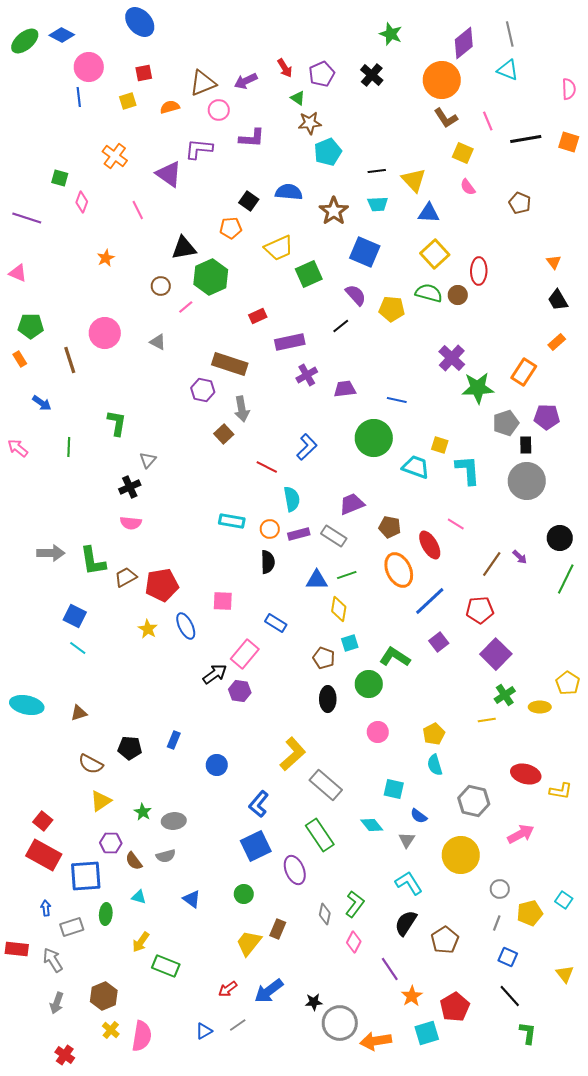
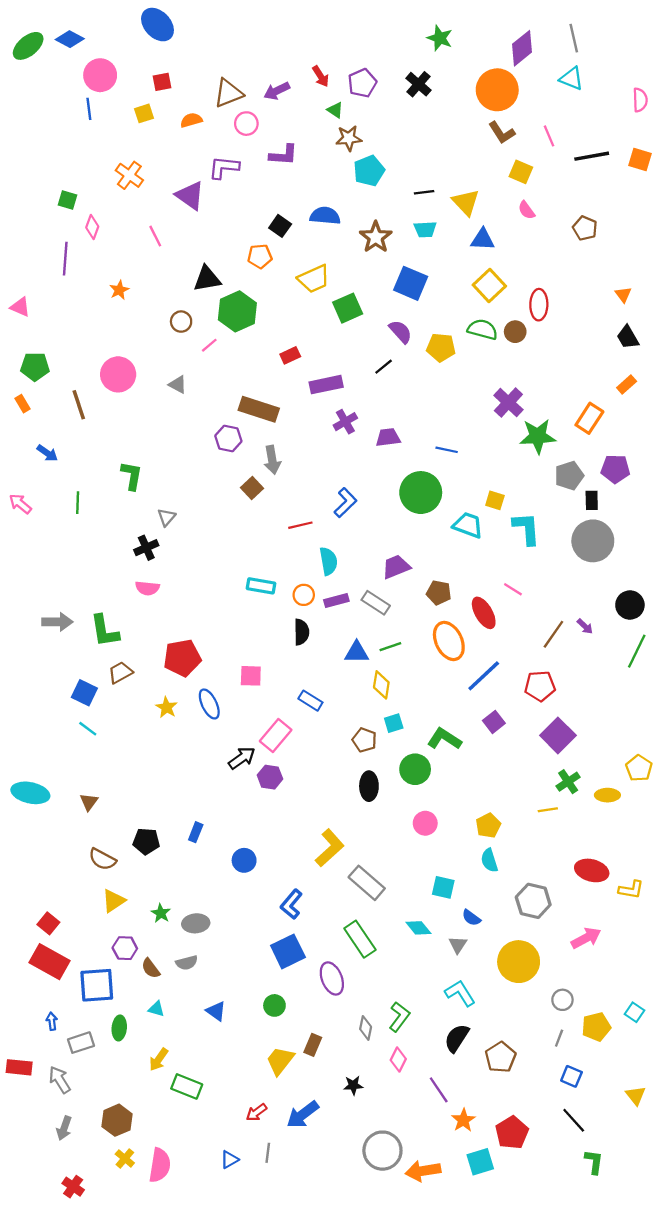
purple line: (27, 218) -> (65, 259), moved, turned 76
red line: (267, 467) -> (300, 525), turned -40
brown trapezoid: (126, 577) -> (120, 672), moved
brown triangle: (79, 713) -> (89, 802), turned -36
black star: (314, 1002) -> (353, 1085), moved
gray line: (238, 1025) -> (268, 1153), turned -48

